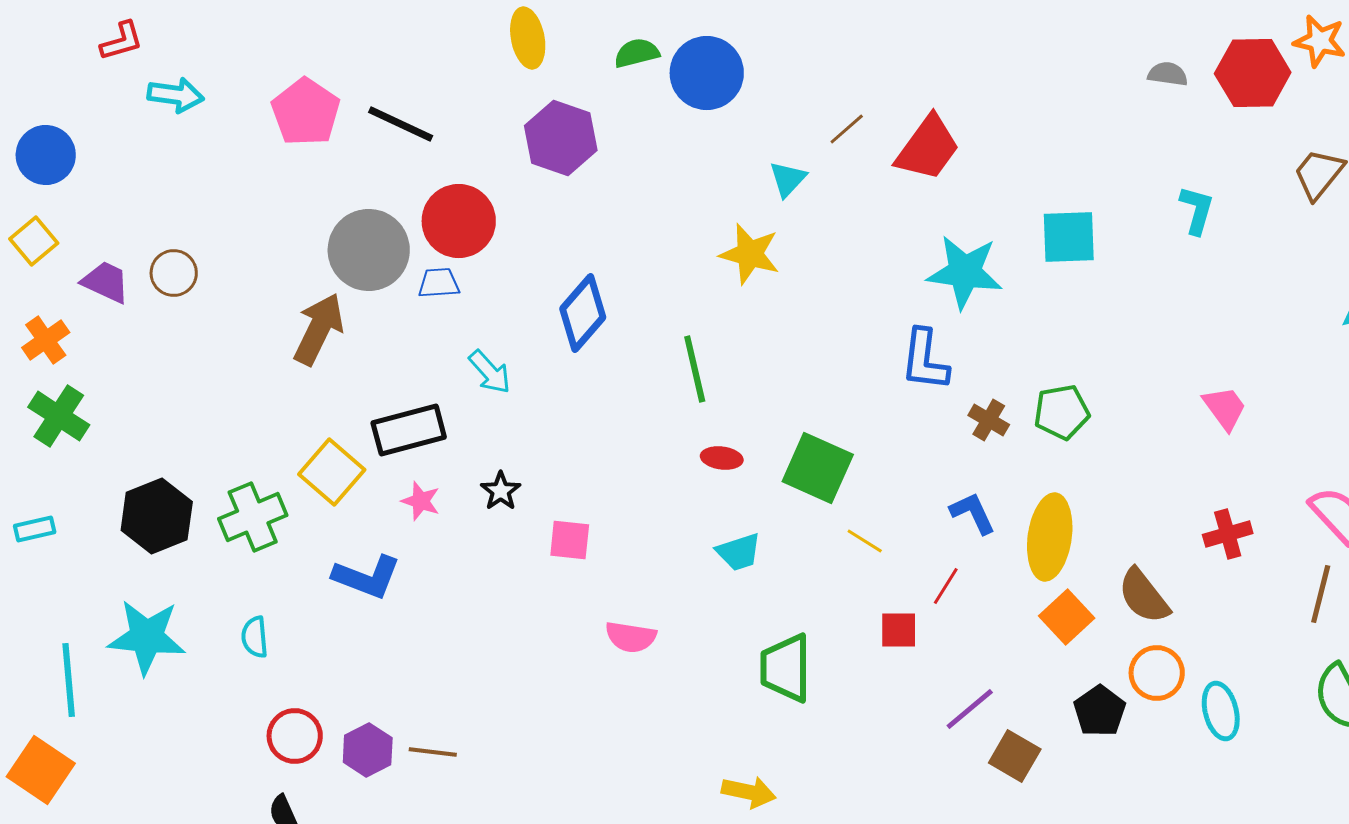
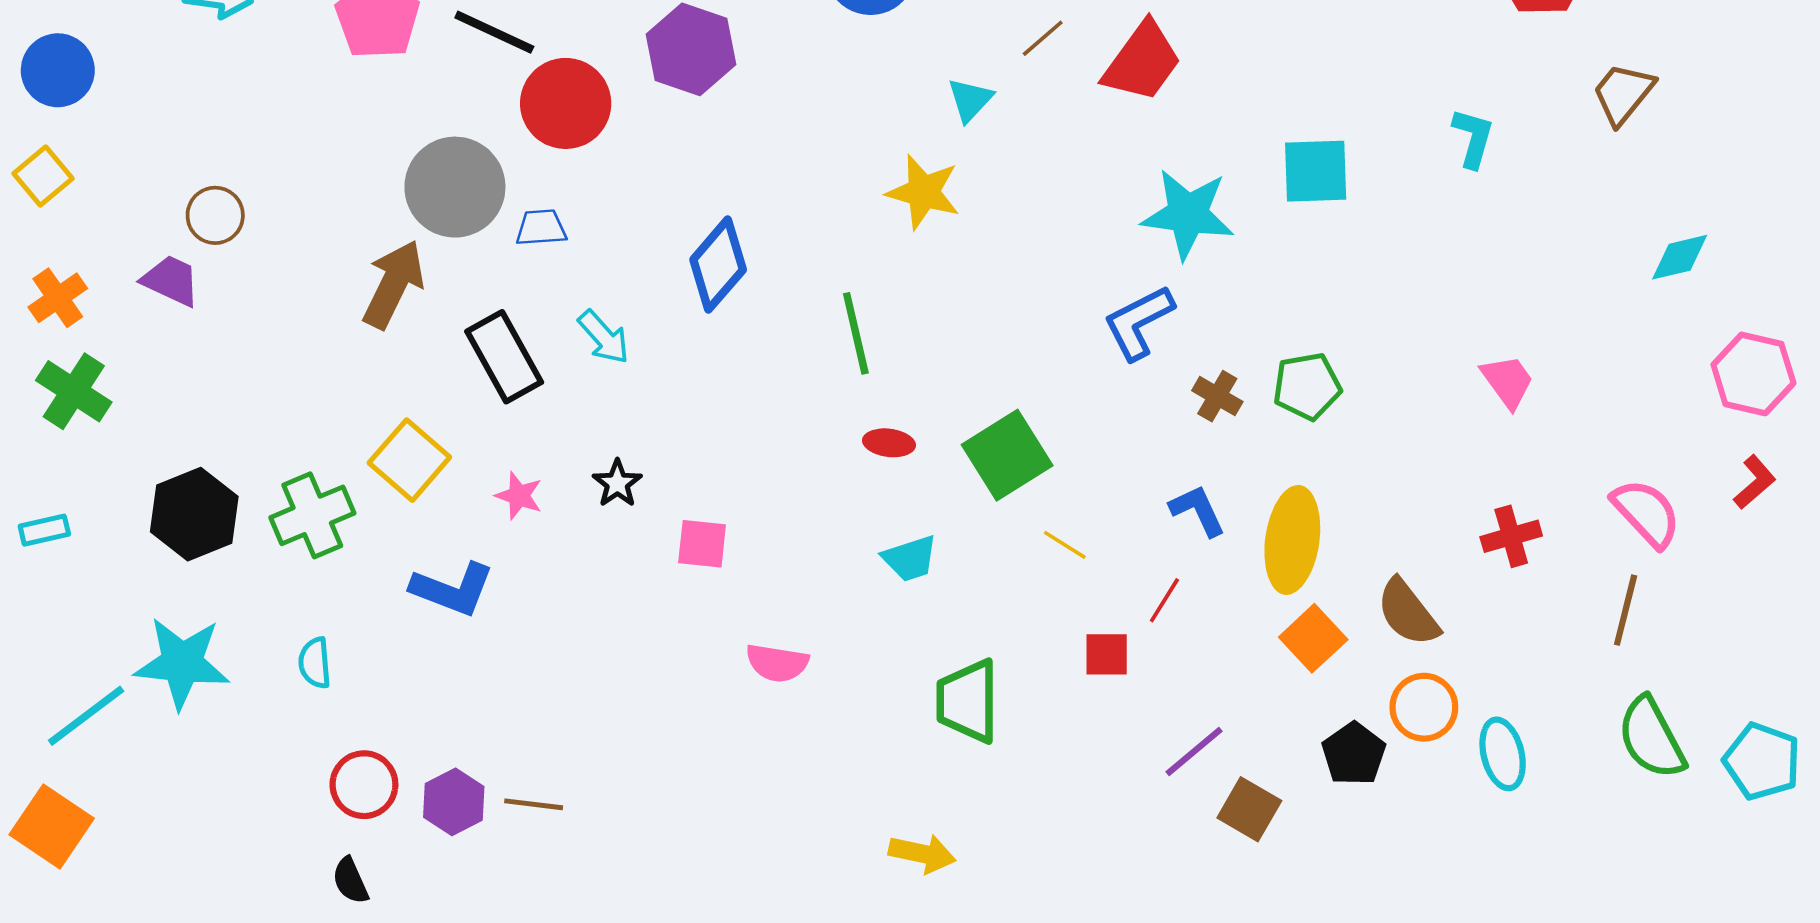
red circle: (459, 221) -> (566, 103), moved
purple trapezoid: (106, 282) -> (171, 281), moved
blue L-shape: (925, 360) -> (1139, 322), turned 56
black rectangle: (409, 430) -> (504, 357), moved, turned 76
green square: (818, 468) -> (1007, 455), turned 34
cyan line: (69, 680) -> (86, 716), turned 58

